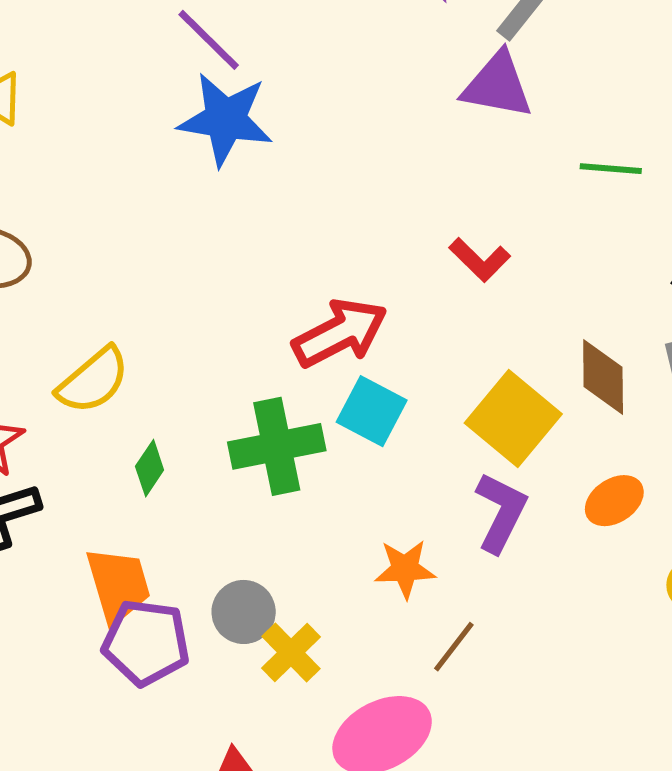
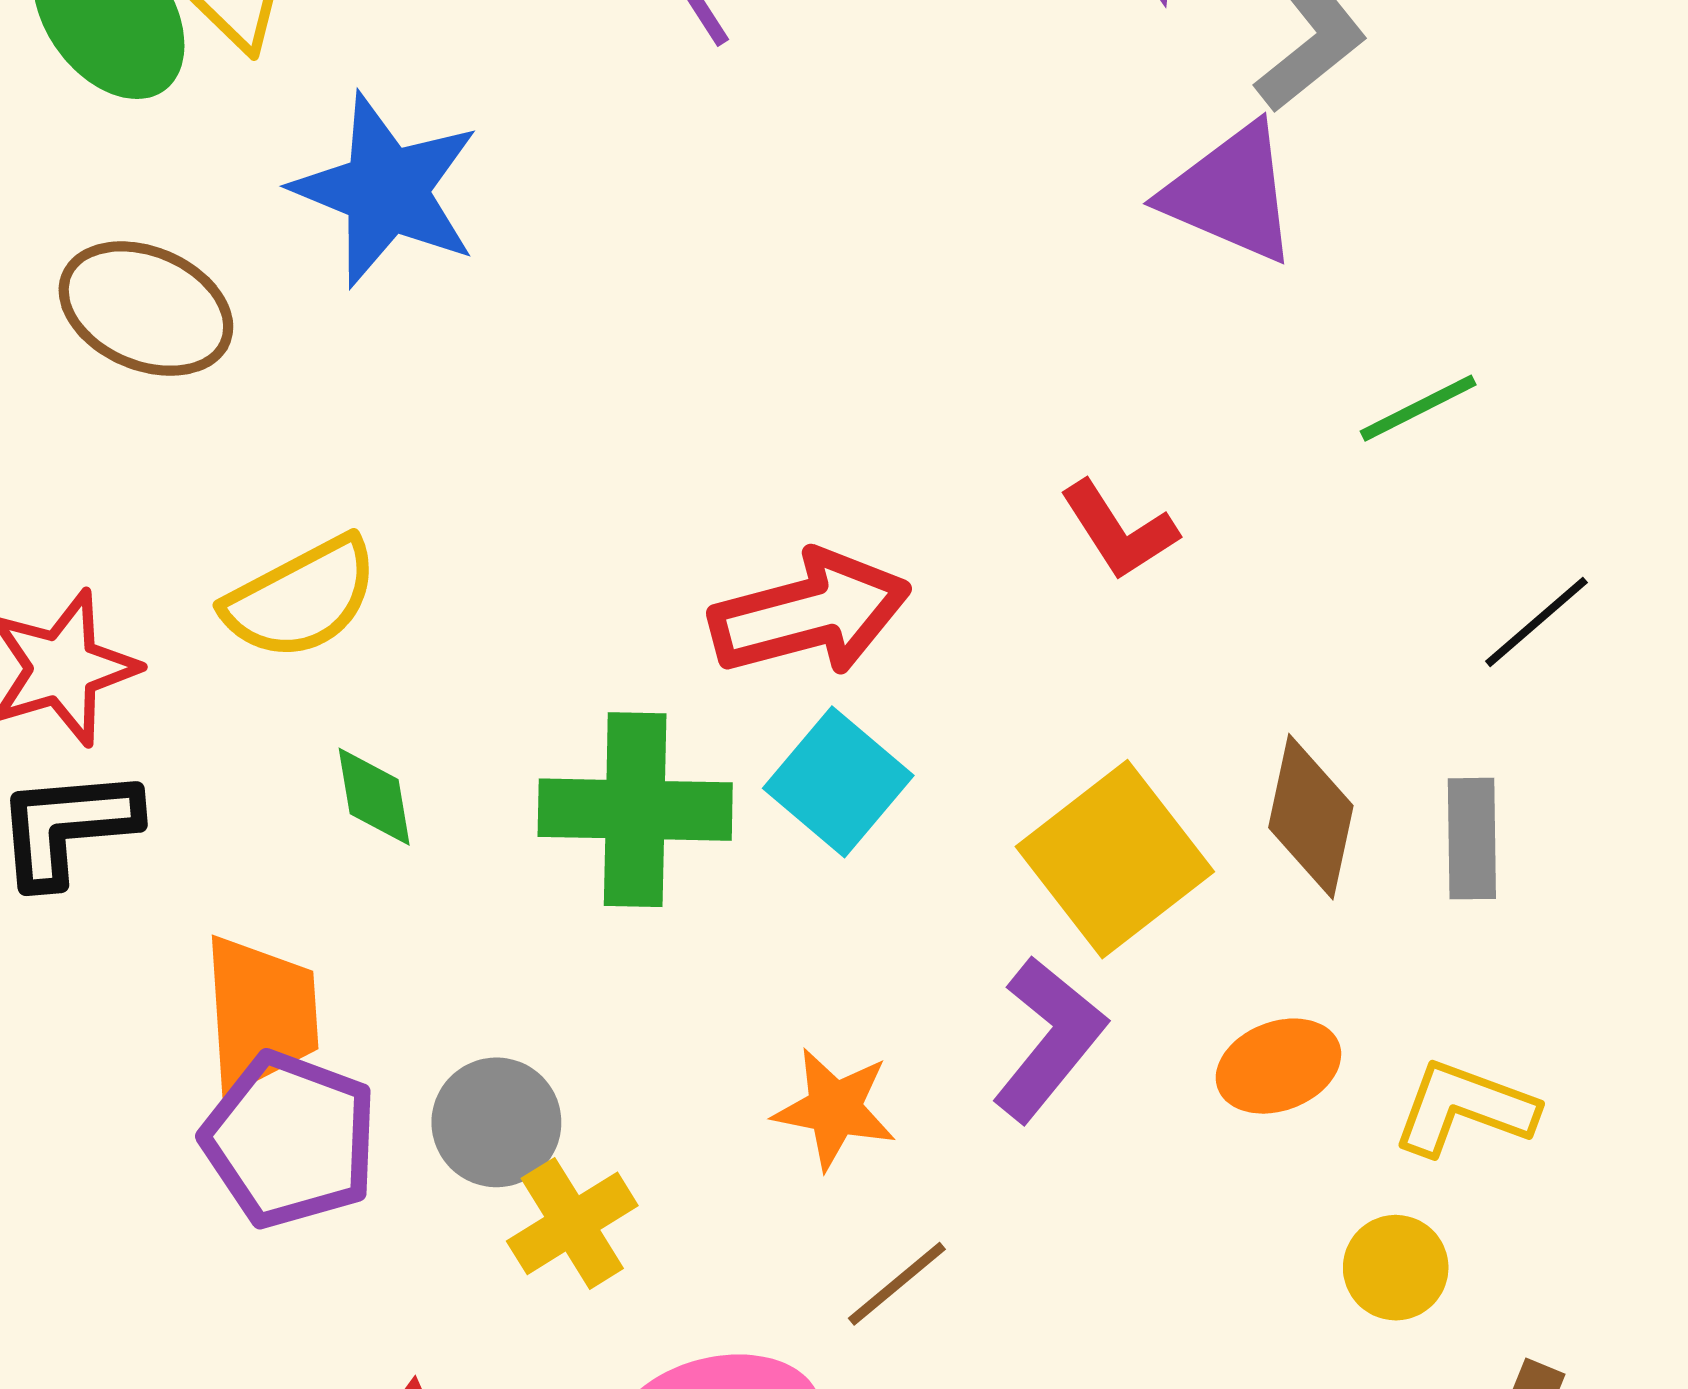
blue star: (225, 119) -> (386, 190), moved
green line: (611, 169) -> (1418, 408), turned -44
green diamond: (150, 468) -> (374, 797), turned -56

